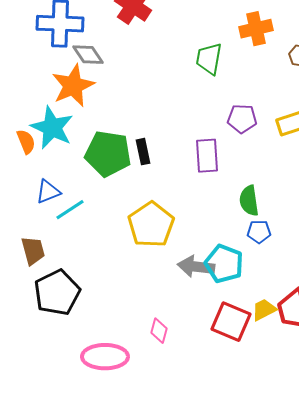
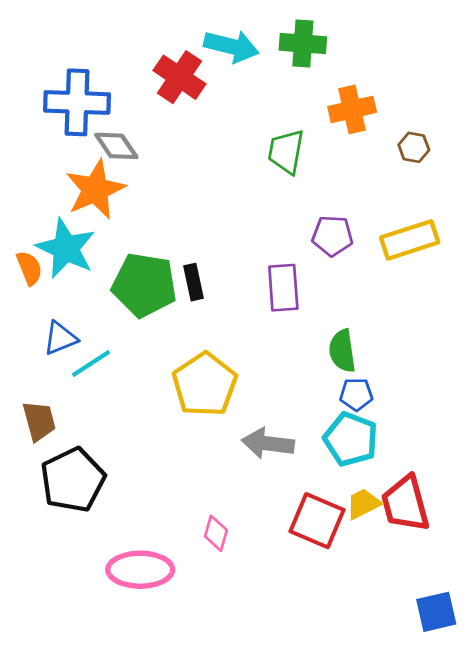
cyan pentagon: (224, 264) -> (351, 439), moved

